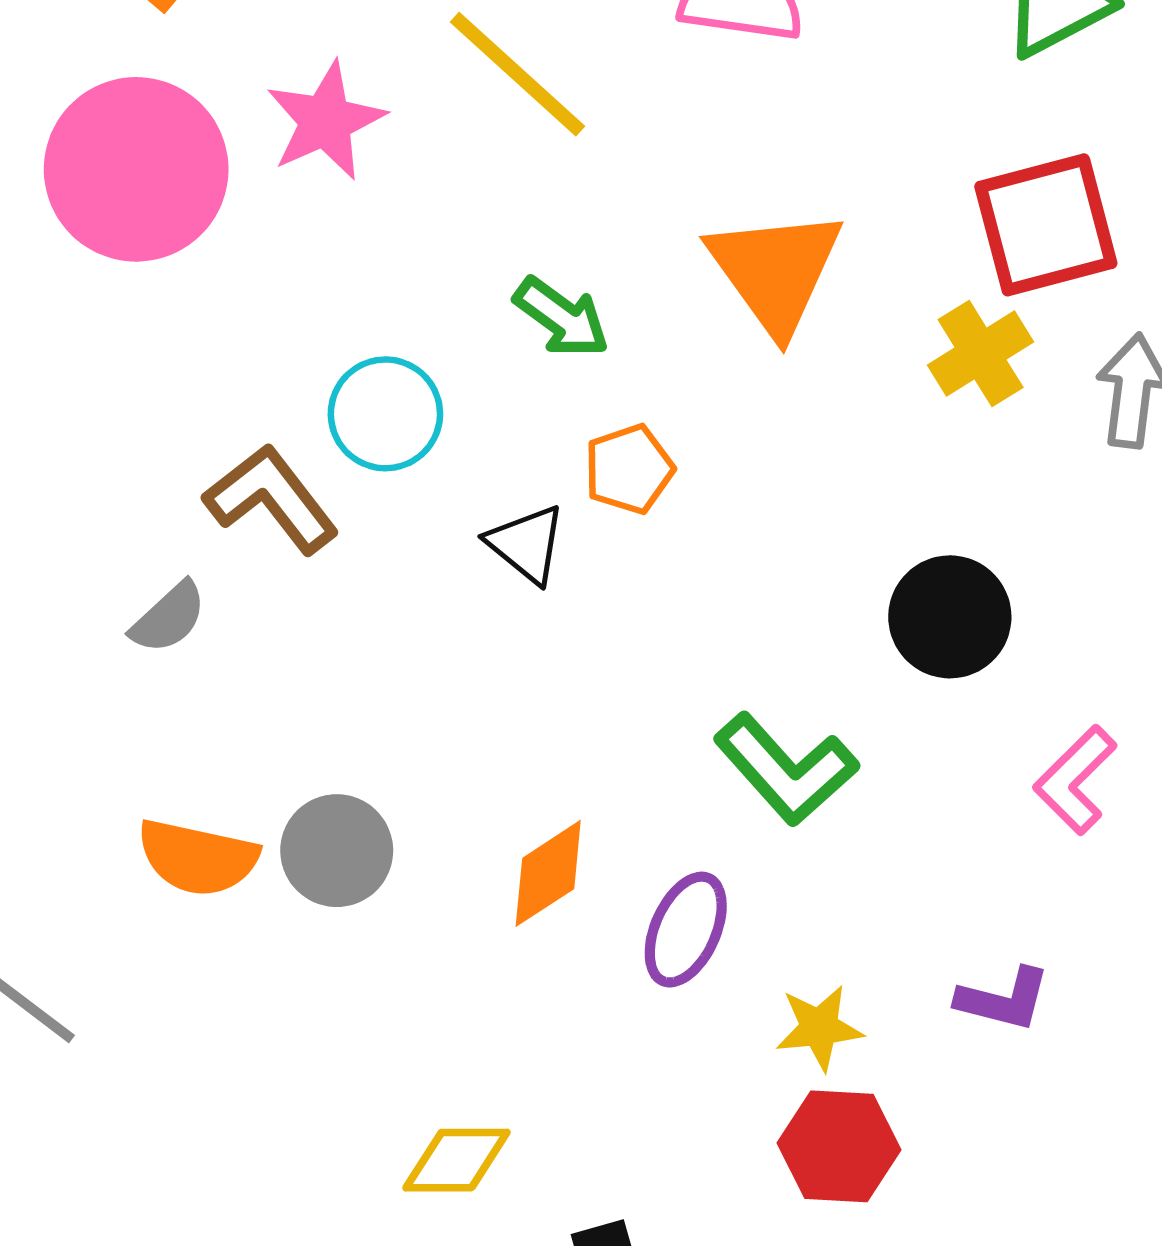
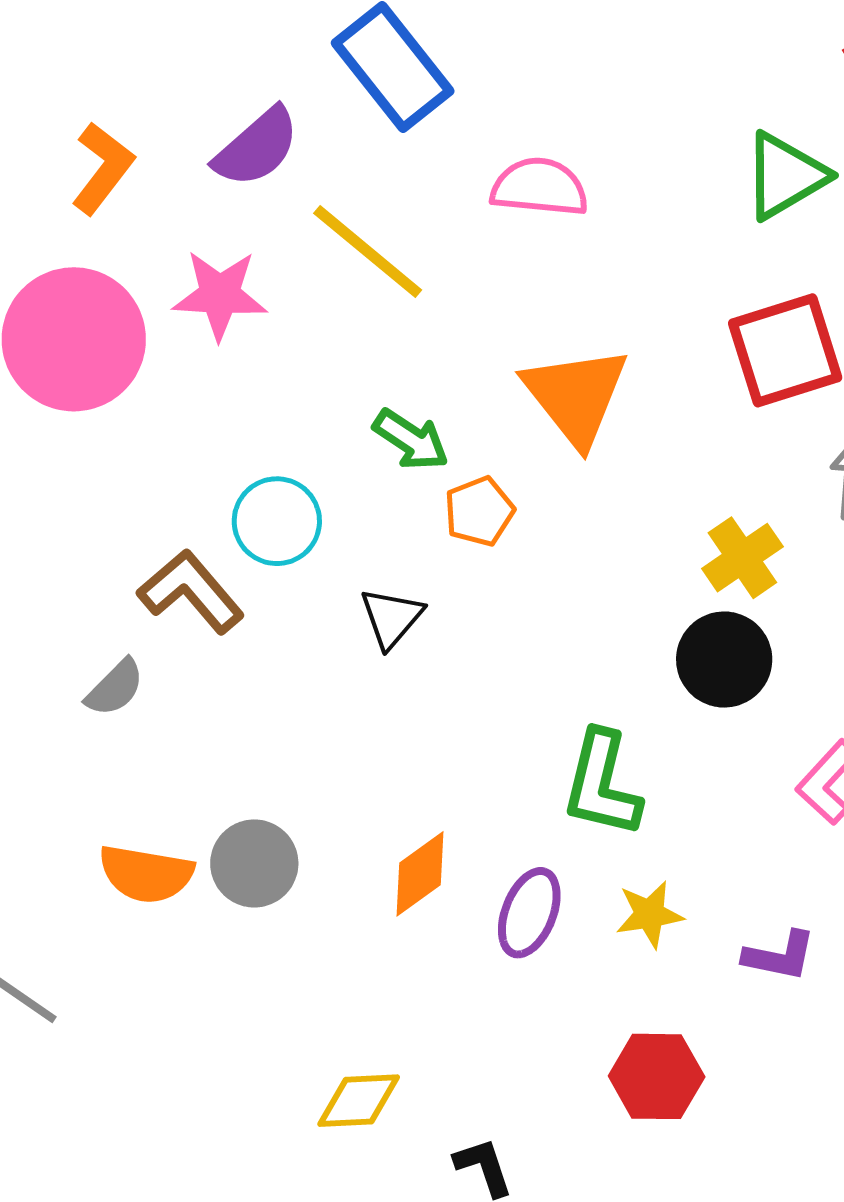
pink star: (326, 121) -> (220, 295), turned 30
yellow cross: (981, 353) -> (742, 558), moved
orange pentagon: (629, 469) -> (479, 511), moved
black triangle: (527, 544) -> (391, 618), turned 34
green L-shape: (786, 769) -> (602, 784), turned 58
yellow star: (819, 1028) -> (649, 914), moved

